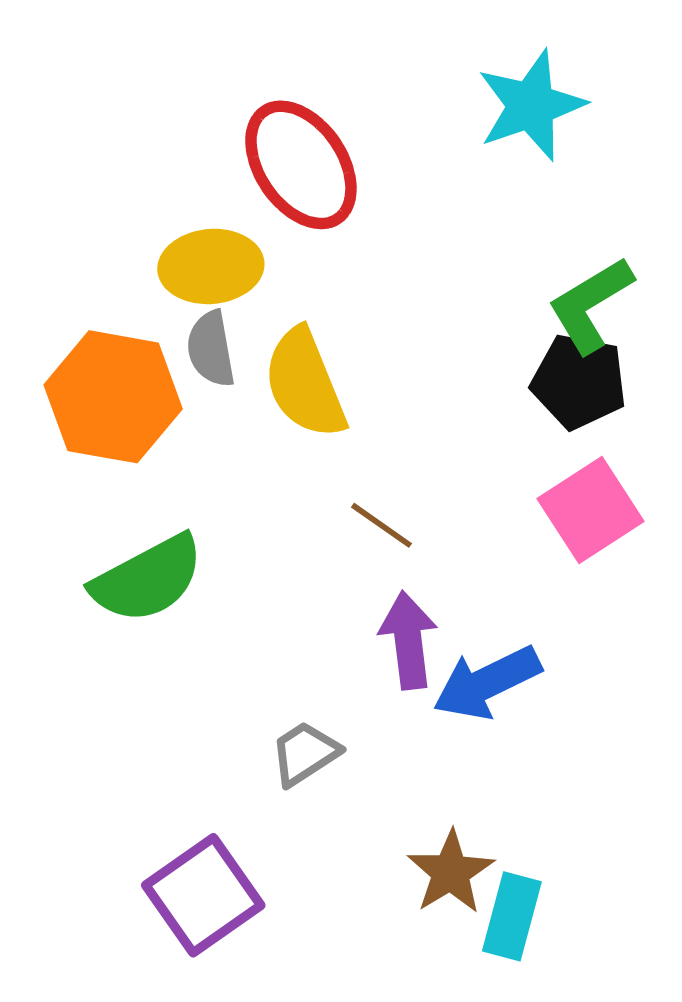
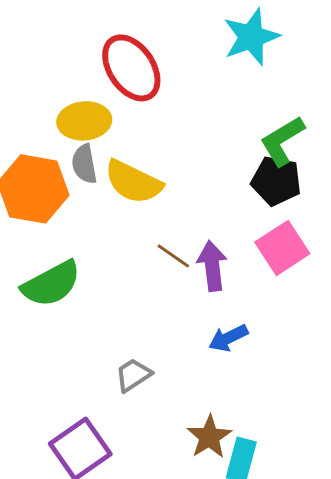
yellow semicircle: (305, 383) -> (133, 182), turned -42
purple arrow: (408, 640) -> (212, 266), moved
blue arrow: (487, 682) -> (228, 338), size x0.7

